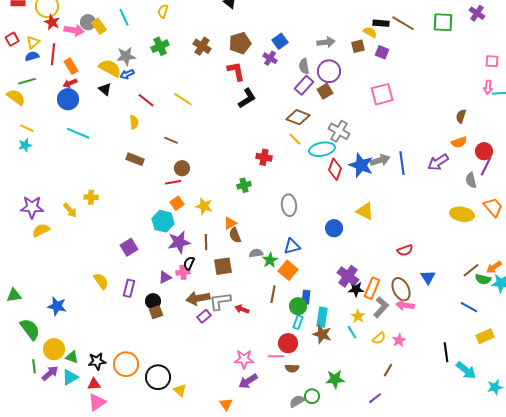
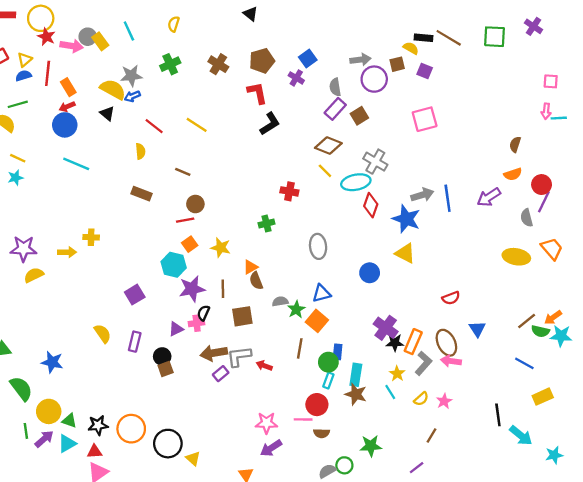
purple circle: (329, 71) -> (374, 79), moved
blue star: (361, 165) -> (406, 219), moved
yellow arrow: (70, 210) -> (67, 252), turned -49

